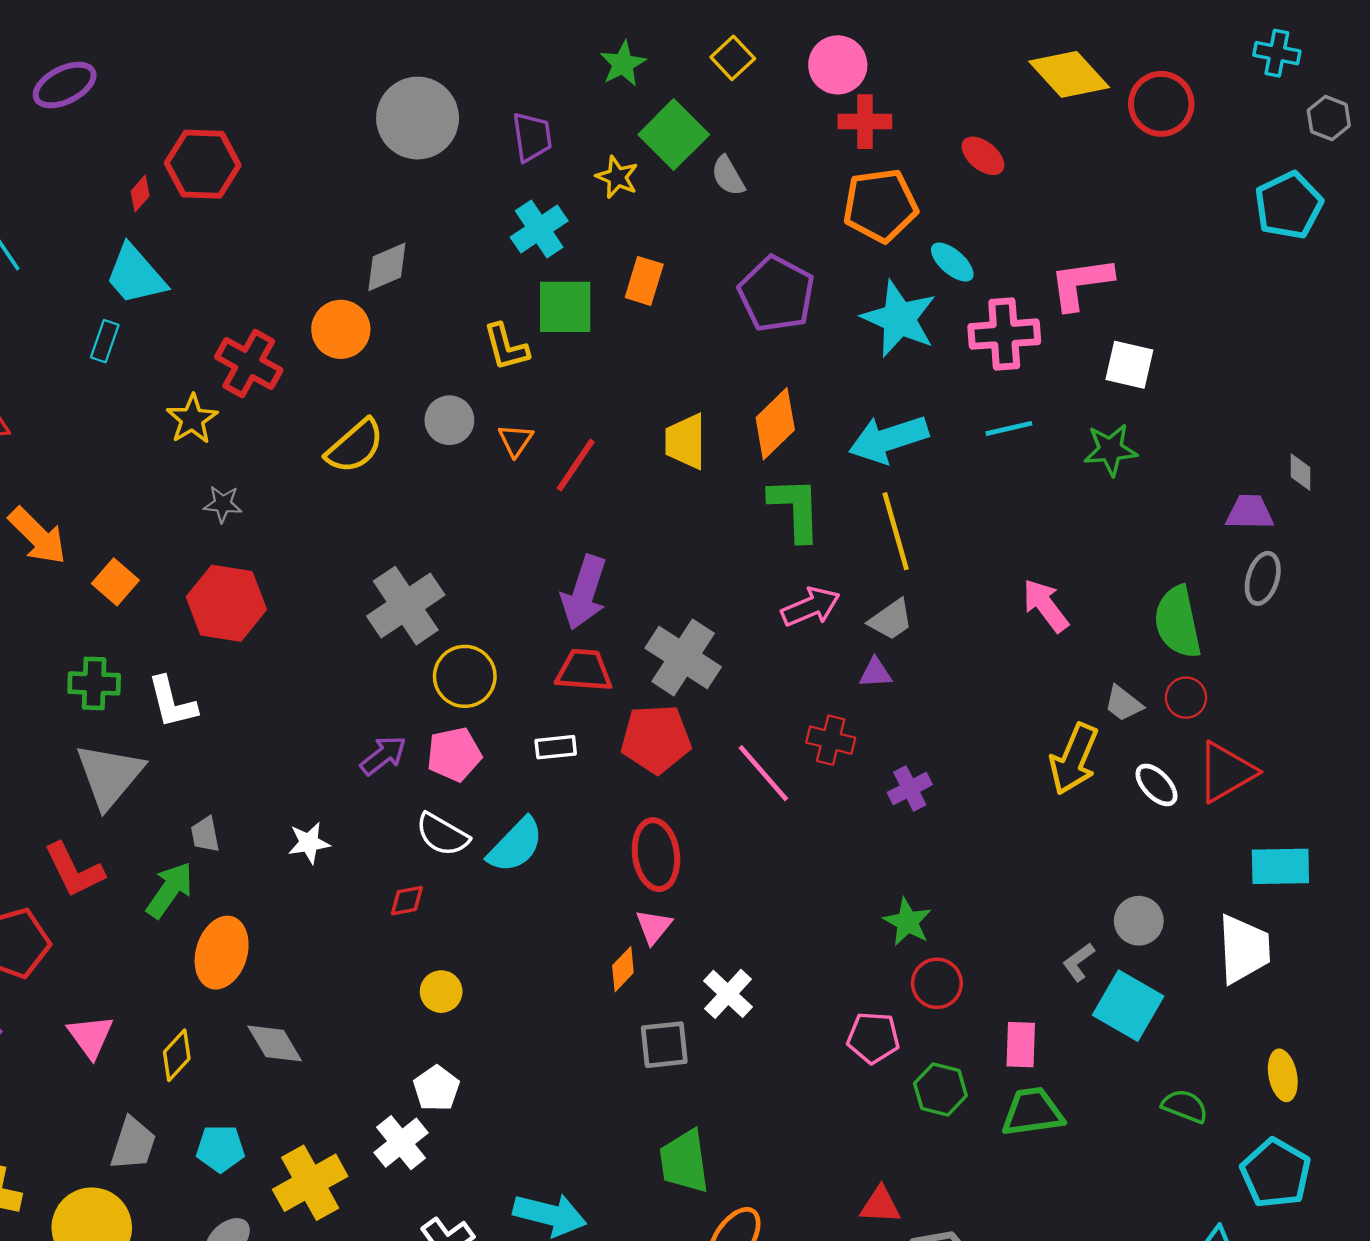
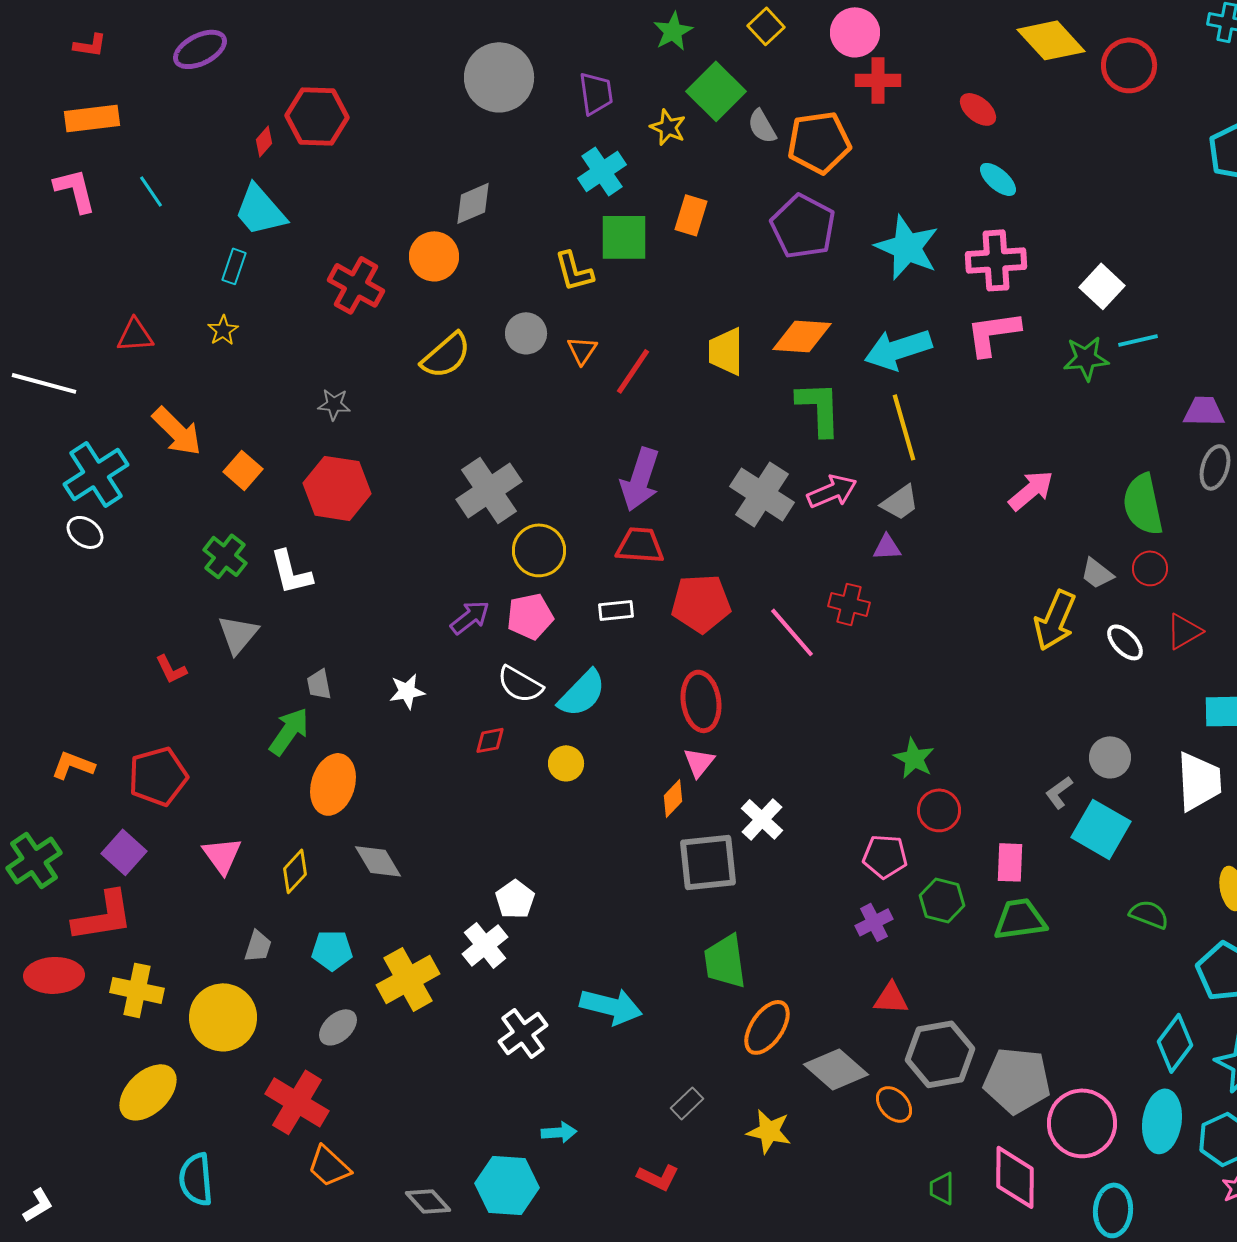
orange pentagon: (880, 205) -> (819, 142), moved
cyan ellipse: (952, 262) -> (998, 179), moved
pink L-shape: (1081, 283) -> (993, 333), moved
white square: (1129, 365) -> (1102, 286), turned 30
yellow star: (192, 419) -> (223, 330), moved, size x0.7
orange diamond: (775, 424) -> (802, 336), turned 48
cyan line: (1009, 428) -> (1138, 340), moved
pink arrow: (1046, 606) -> (1031, 490), turned 87
gray cross: (683, 657) -> (762, 494), moved
green cross: (94, 683) -> (225, 556), turned 36
red triangle: (1226, 772) -> (1184, 631), size x0.7
gray triangle: (109, 776) -> (238, 634), size x0.7
purple cross: (910, 789) -> (874, 922), moved
red L-shape: (74, 870) -> (171, 669), moved, size x0.6
yellow circle: (441, 992) -> (566, 763), moved
gray square: (664, 1045) -> (708, 862), size x1.4
gray trapezoid: (133, 1144) -> (258, 946), size x0.7

